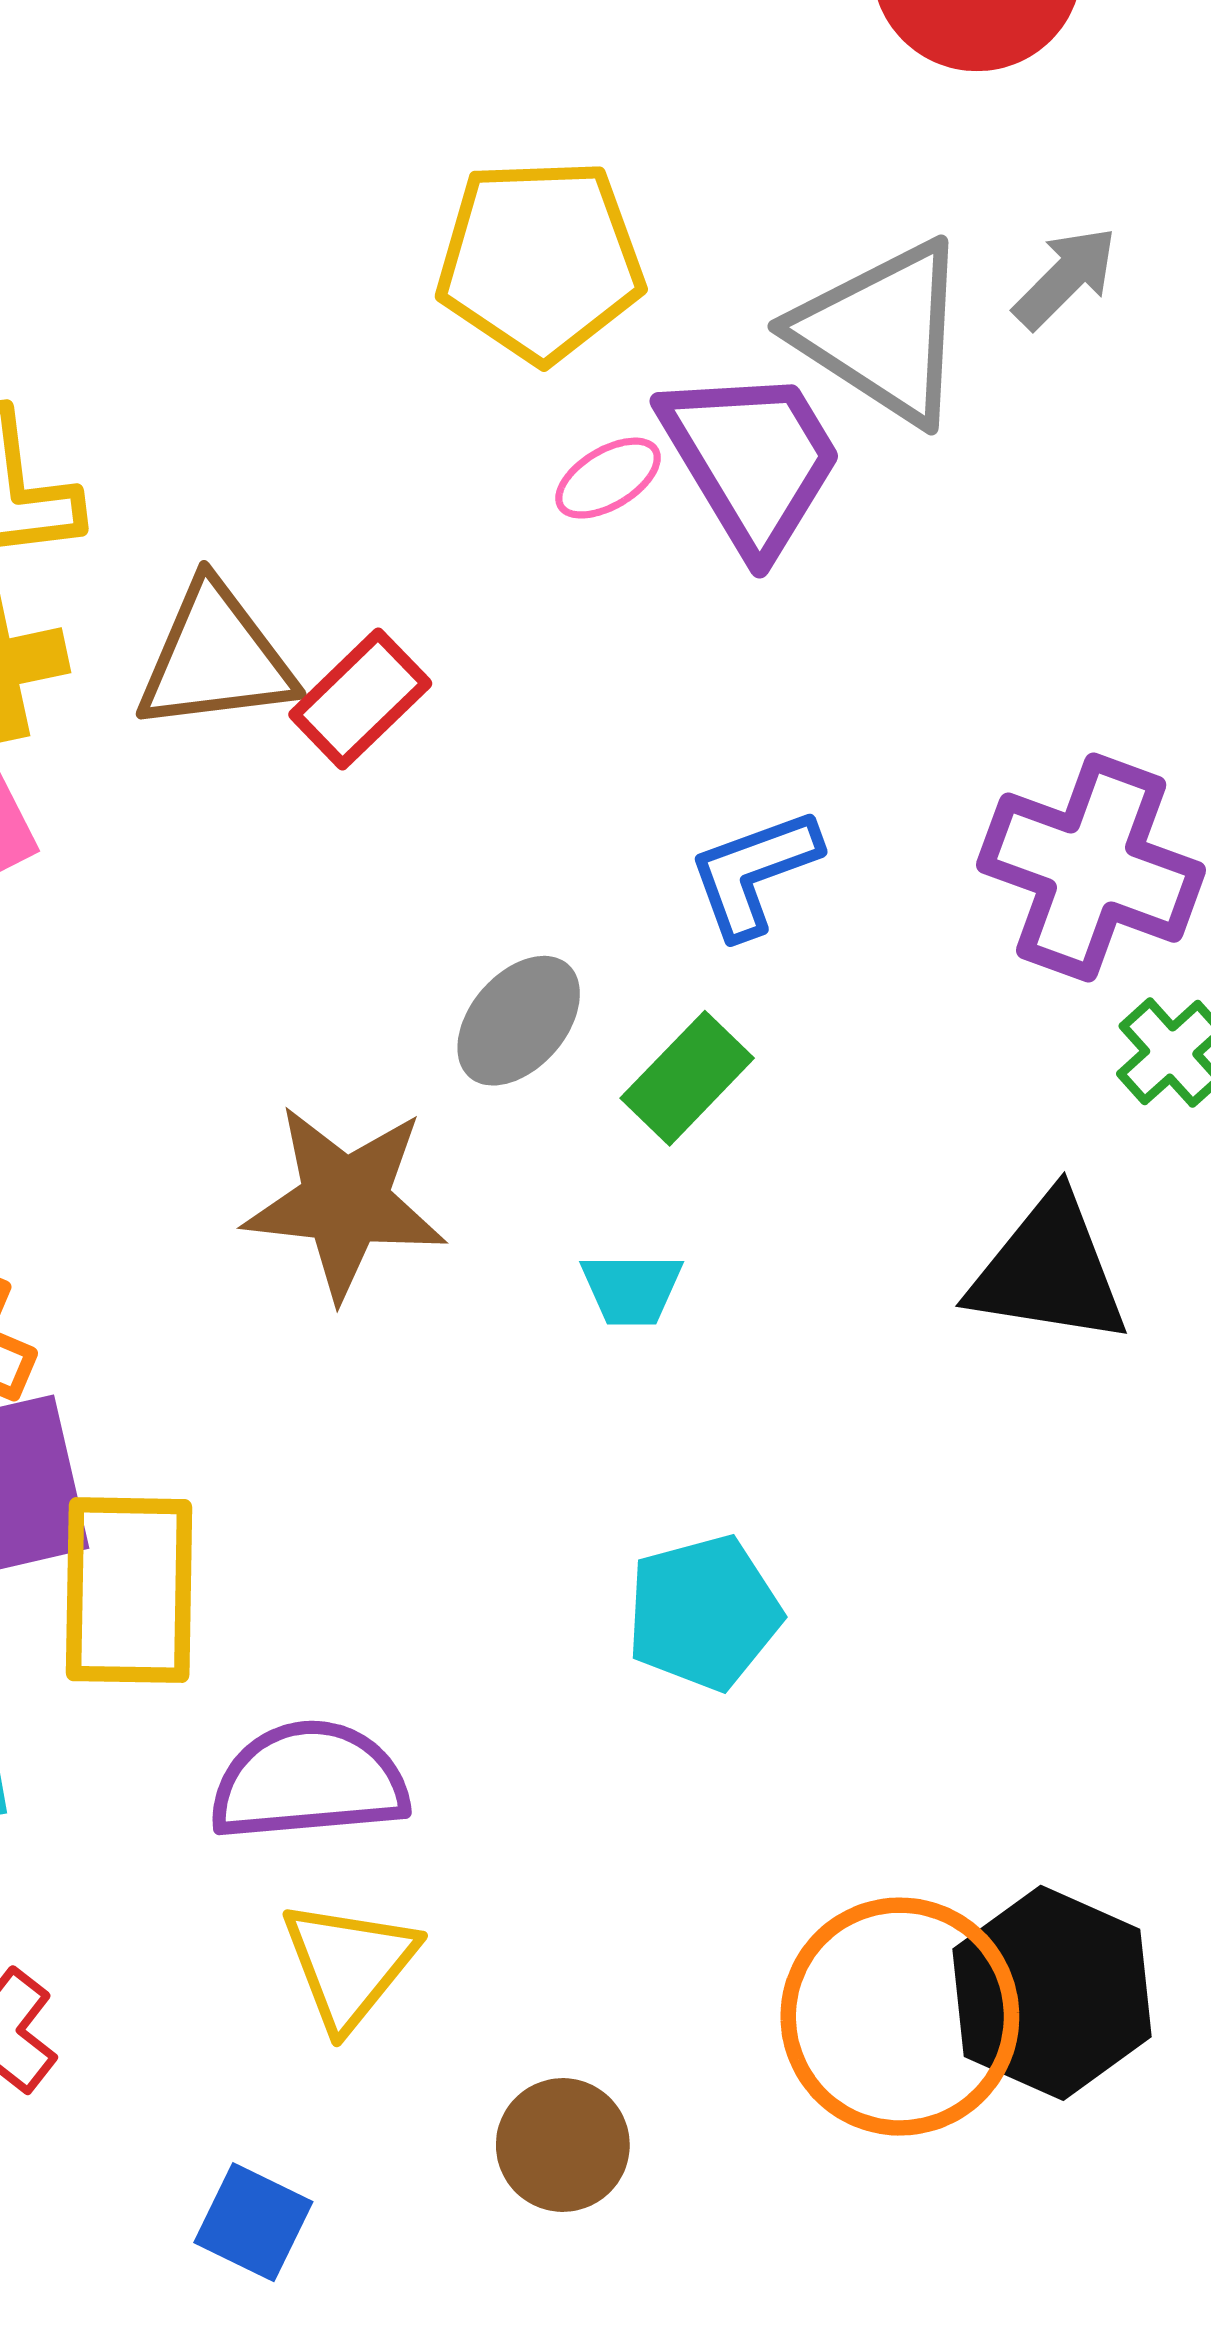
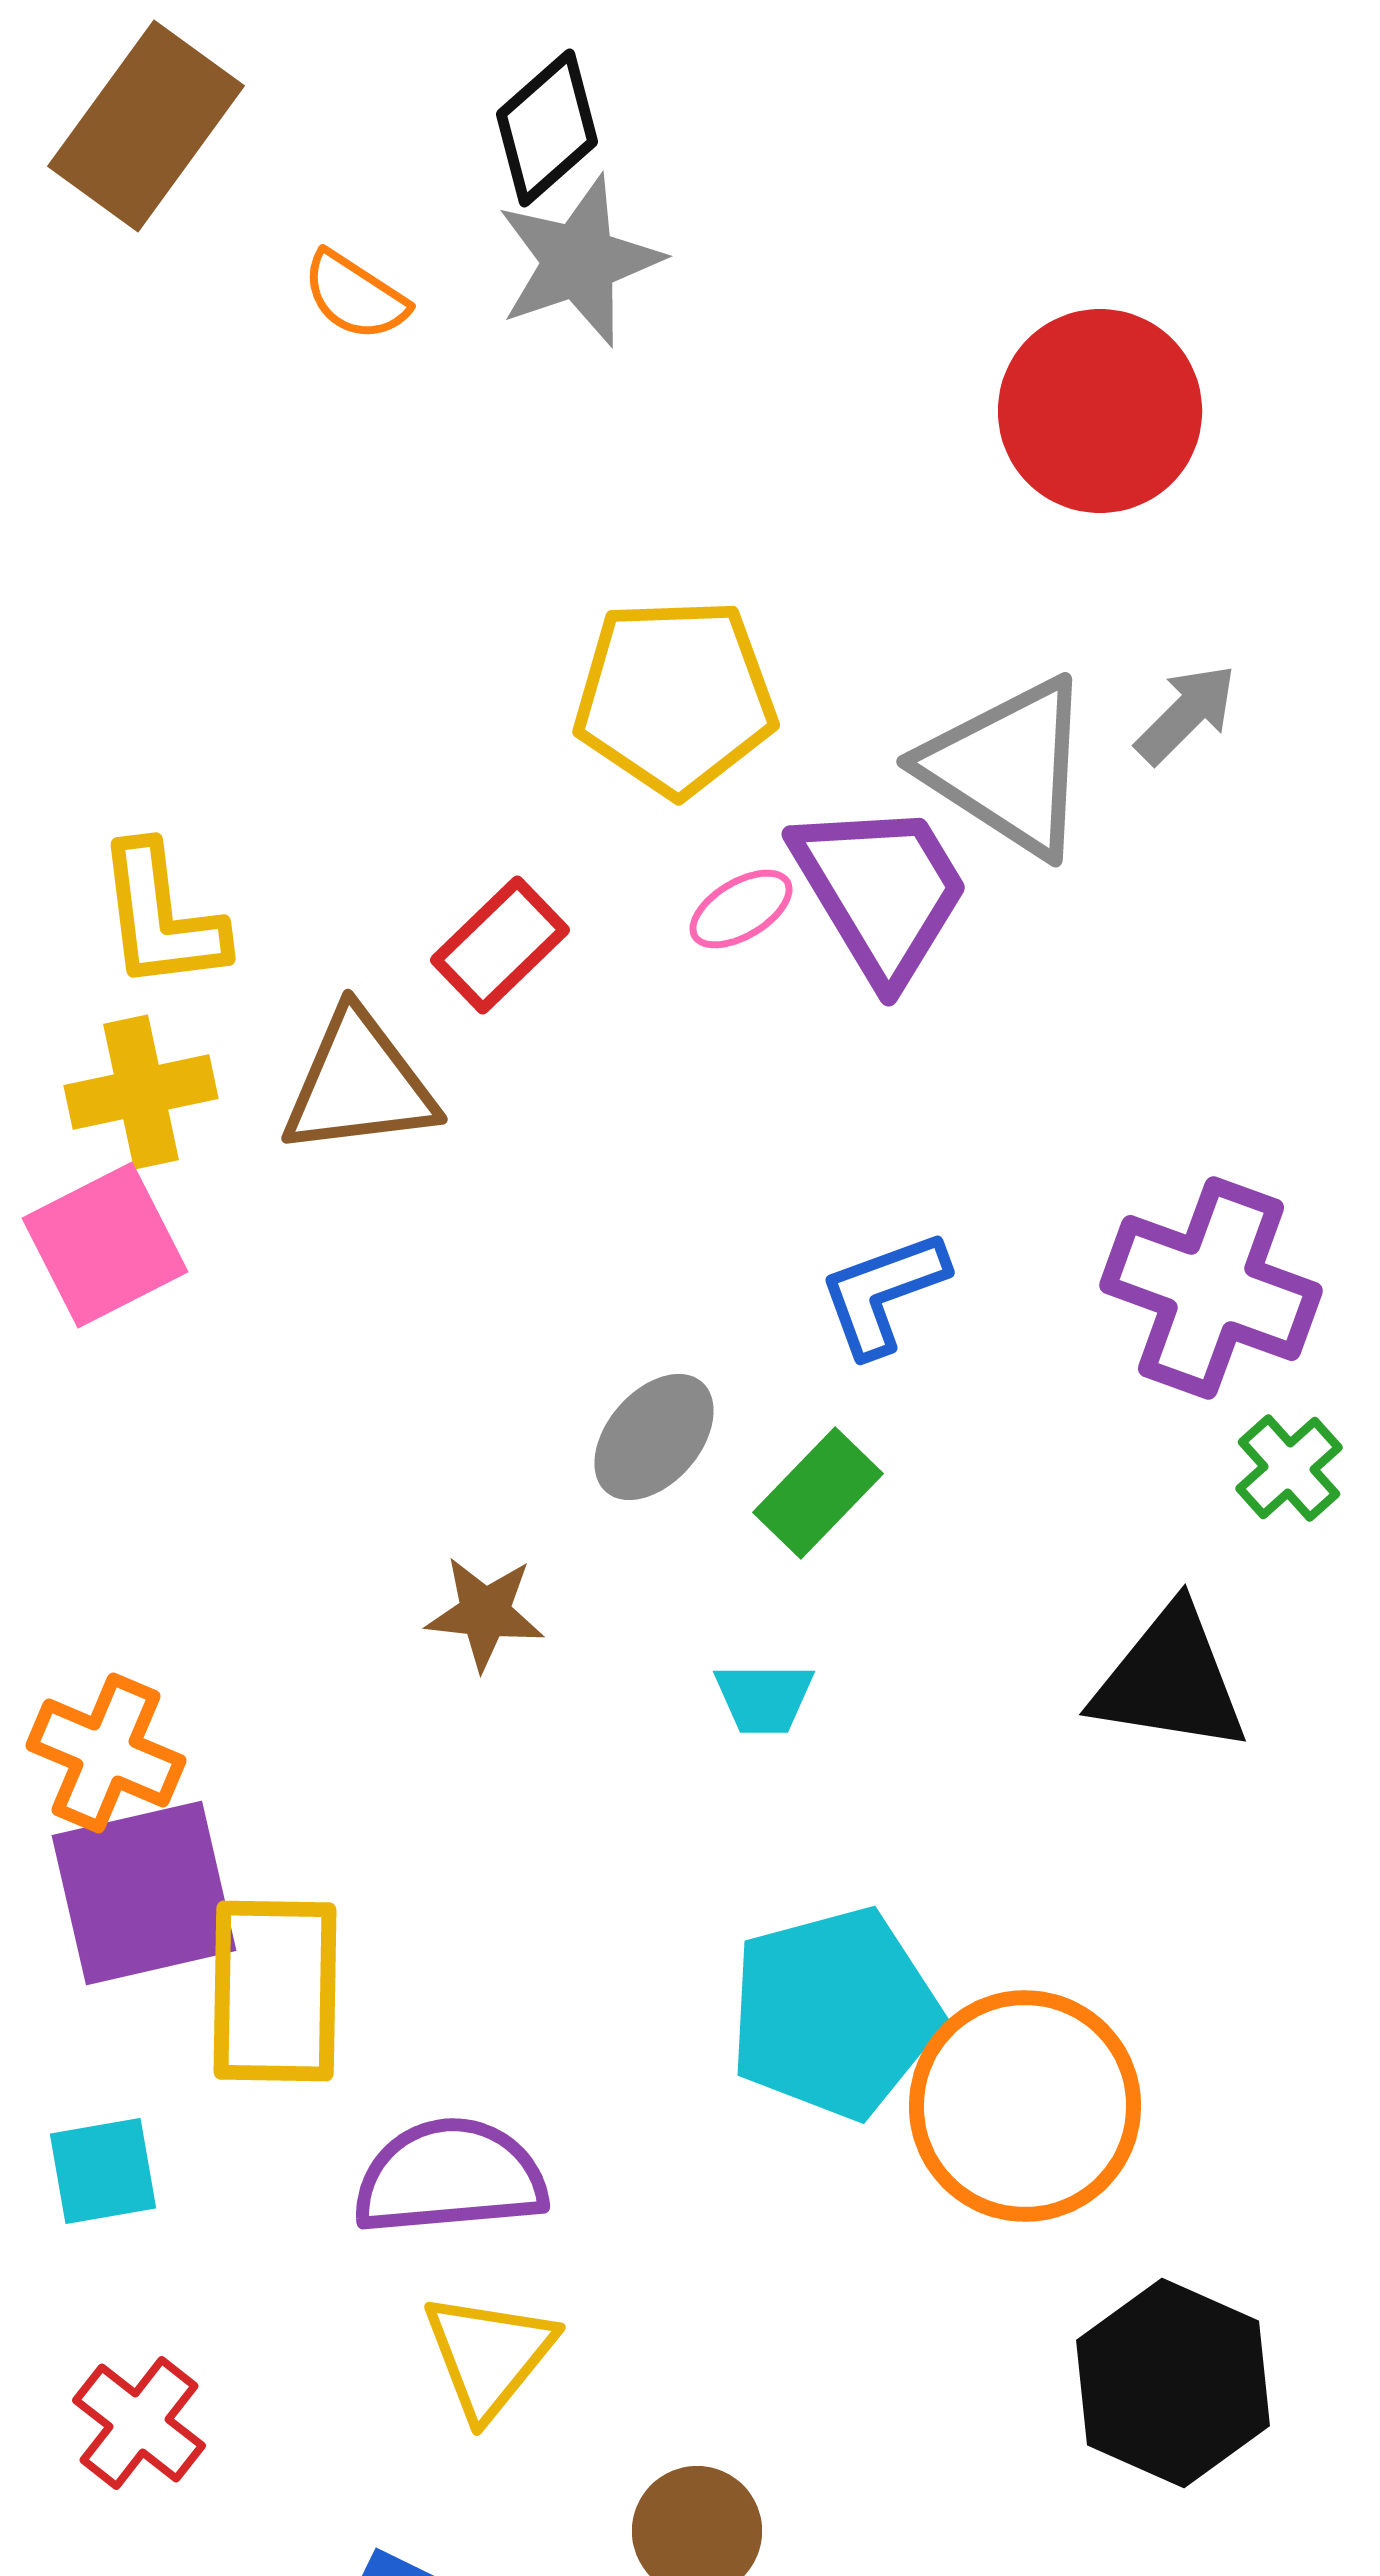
red rectangle: (360, 699) -> (500, 945), moved
brown star: (345, 1202) -> (485, 1613), size x0.6
cyan pentagon: (704, 1613) -> (834, 2013), size x1.4
orange circle: (900, 2017) -> (1025, 2106), moved

